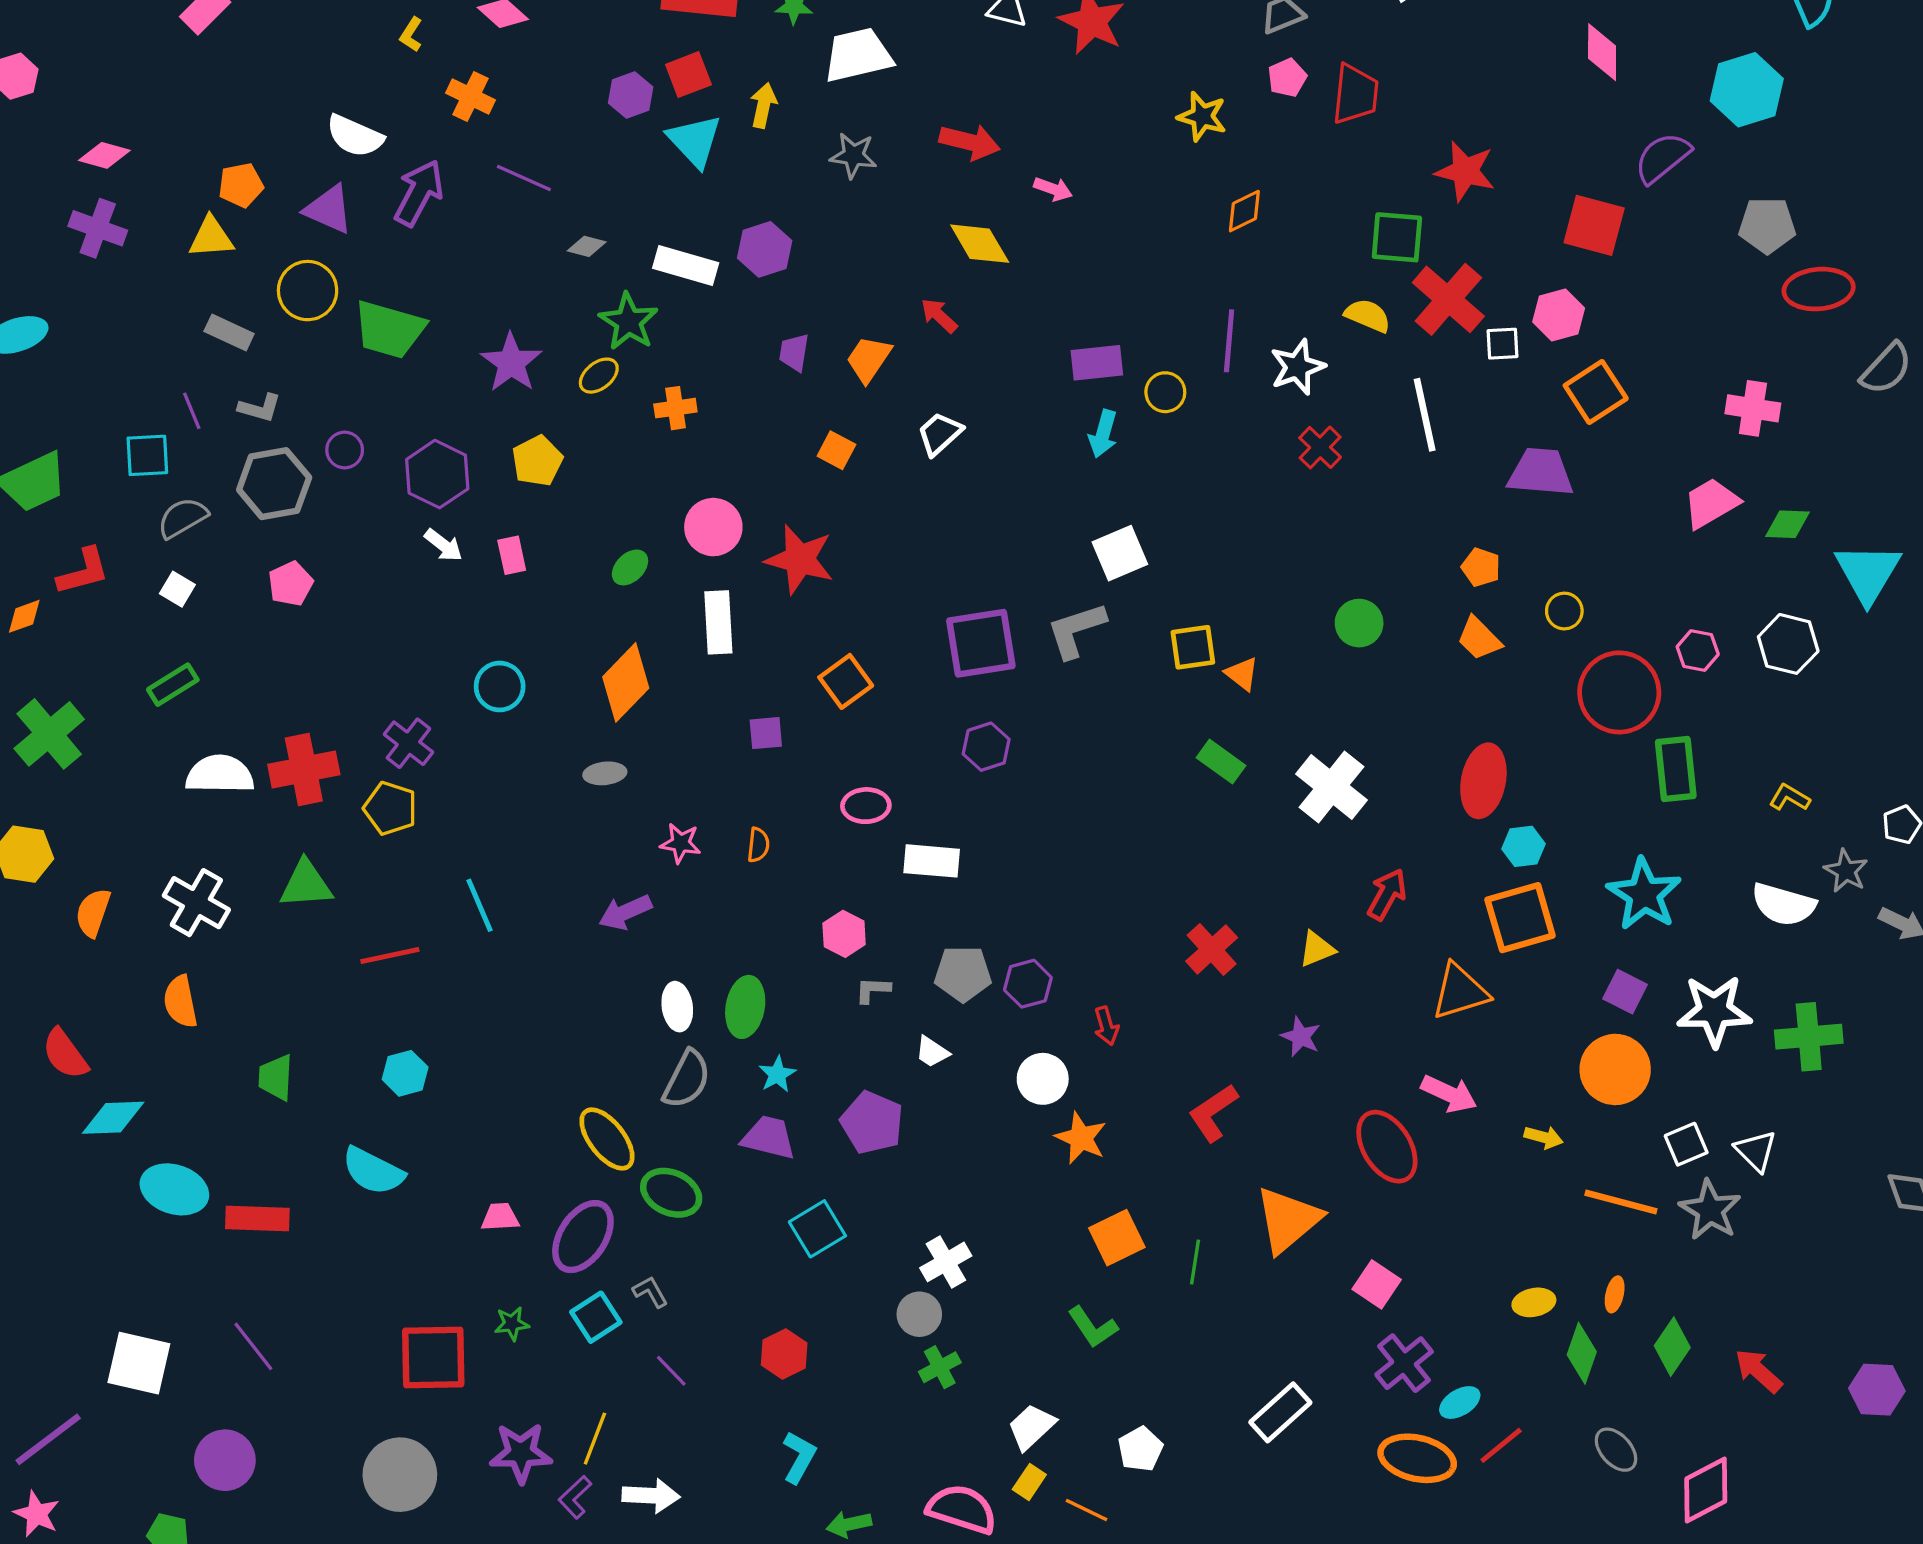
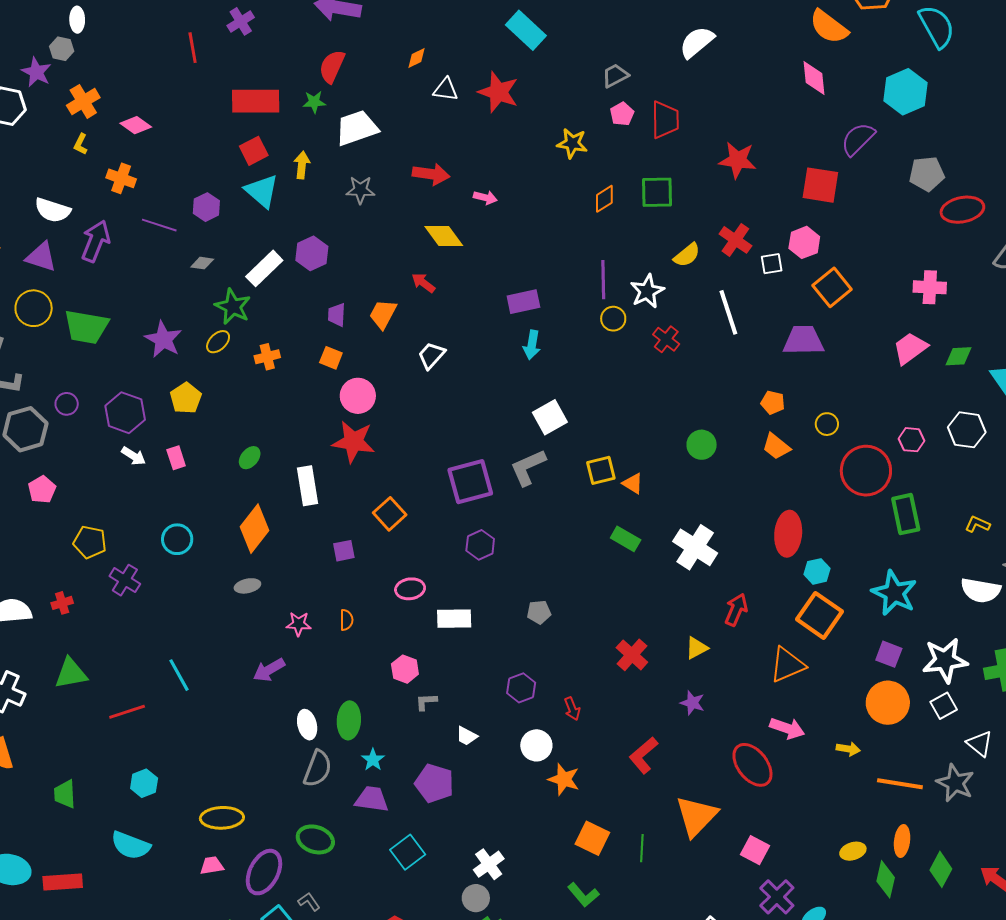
purple hexagon: (631, 95) -> (206, 207), moved
green square: (1397, 237) -> (657, 192), moved
white rectangle: (686, 265) -> (264, 268), turned -54
red cross: (1448, 299) -> (735, 240), size x0.7
yellow semicircle: (1368, 315) -> (687, 255), turned 124
yellow circle: (1165, 392) -> (613, 319), moved
orange square: (836, 450) -> (331, 358), moved
pink circle: (713, 527) -> (358, 396), moved
red cross: (304, 769) -> (62, 603), size x0.5
yellow pentagon: (390, 808) -> (90, 542), moved
orange square: (1520, 918) -> (820, 615), turned -33
gray pentagon: (963, 974) -> (539, 612), moved, size x0.7
yellow ellipse: (607, 1139) -> (222, 818), moved, turned -48
white square: (1686, 1144) -> (944, 706), moved
orange square: (1117, 1238) -> (592, 838), turned -32
orange ellipse: (1615, 1294) -> (902, 841), size x1.4

